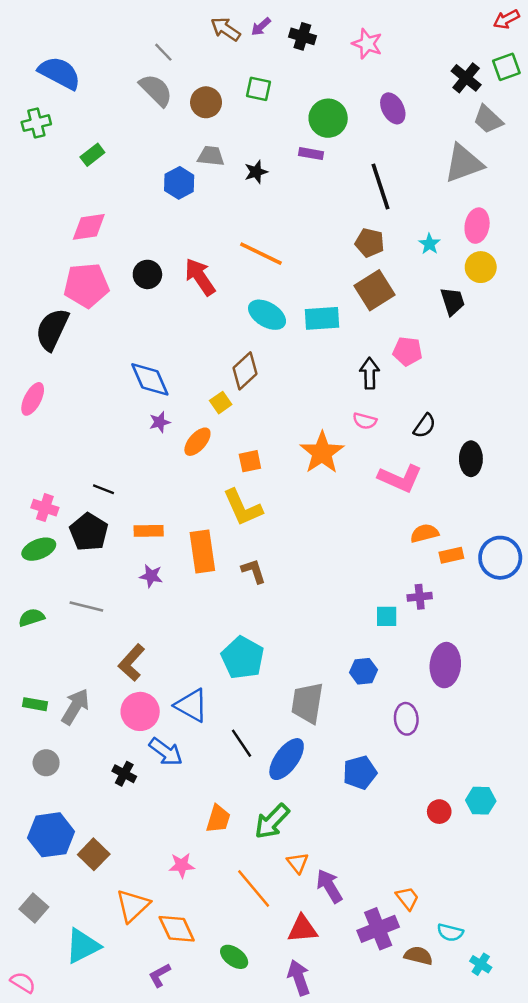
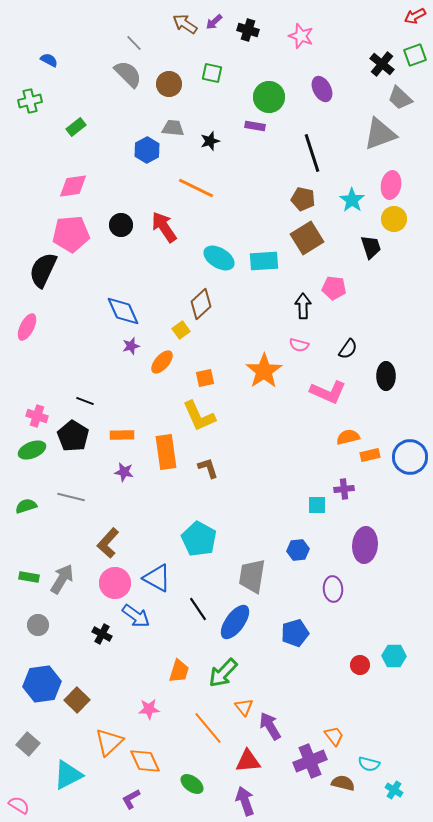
blue semicircle: (60, 73) -> (49, 60), size x0.5
cyan star: (429, 244) -> (352, 200), size x1.4
orange line: (261, 254) -> (196, 188), moved

